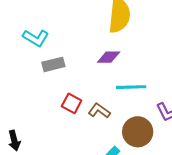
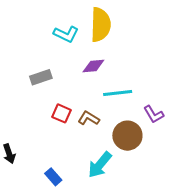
cyan L-shape: (36, 38) -> (66, 34), moved

